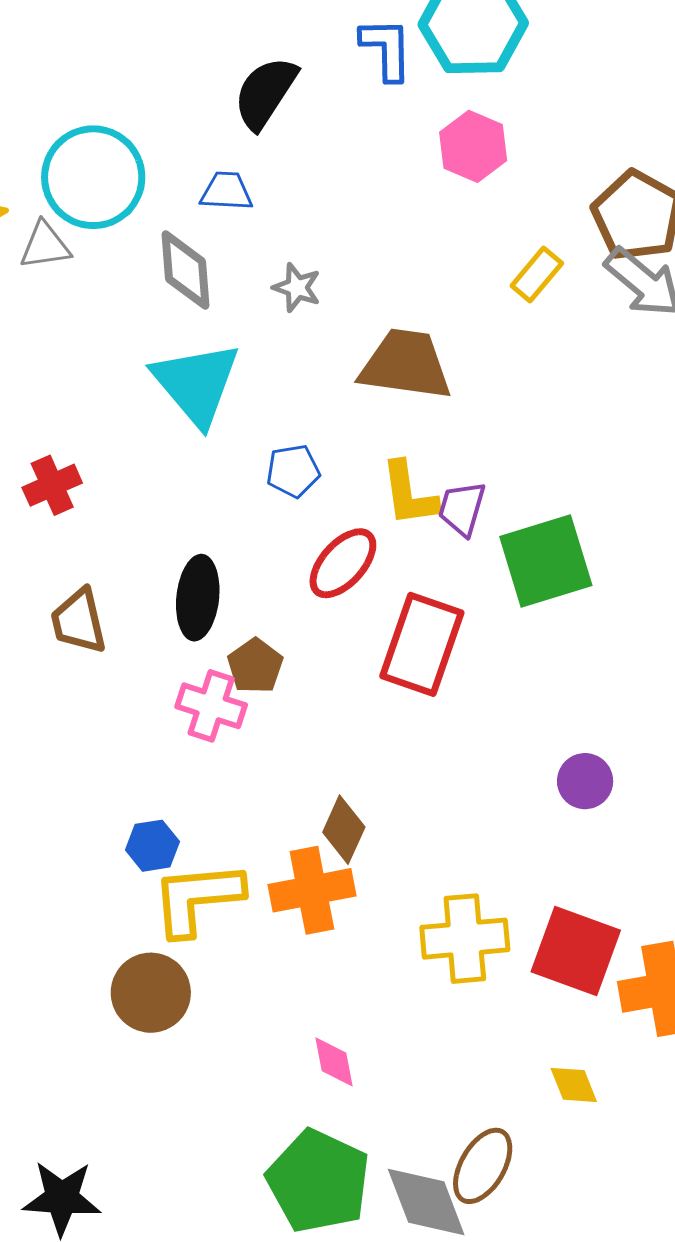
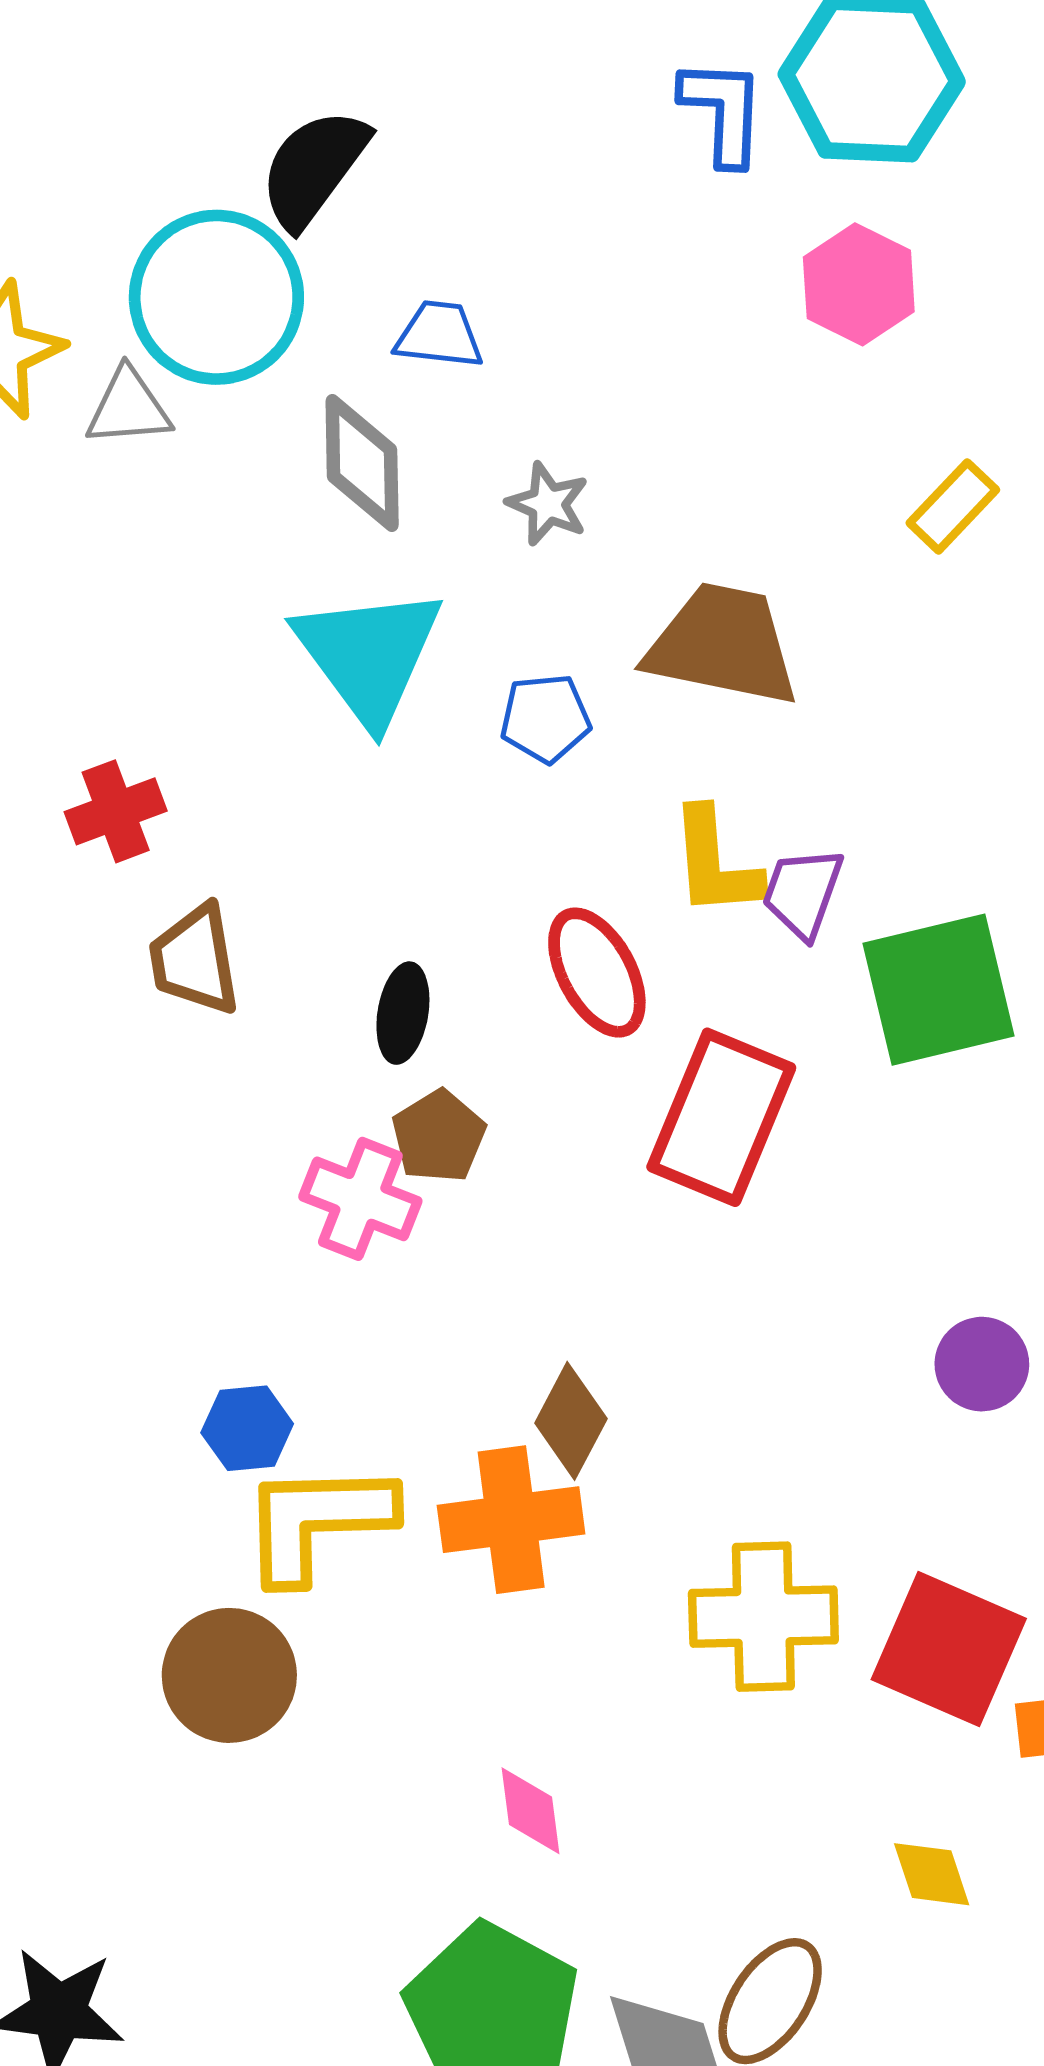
black semicircle: (265, 93) -> (314, 168), moved
blue pentagon: (293, 471) -> (545, 718), moved
red ellipse: (343, 563) -> (597, 973), turned -74
black ellipse: (198, 598) -> (403, 1013), moved, size x0.7
brown trapezoid: (79, 621) -> (195, 960), moved

